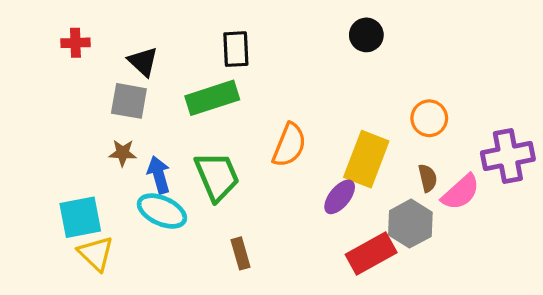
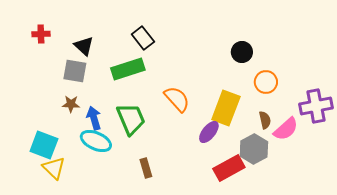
black circle: (366, 35) -> (242, 52), moved
black rectangle: (236, 49) -> (143, 38), turned -35
orange semicircle: (289, 145) -> (177, 99), turned -64
cyan square: (80, 217) -> (44, 145), turned 32

